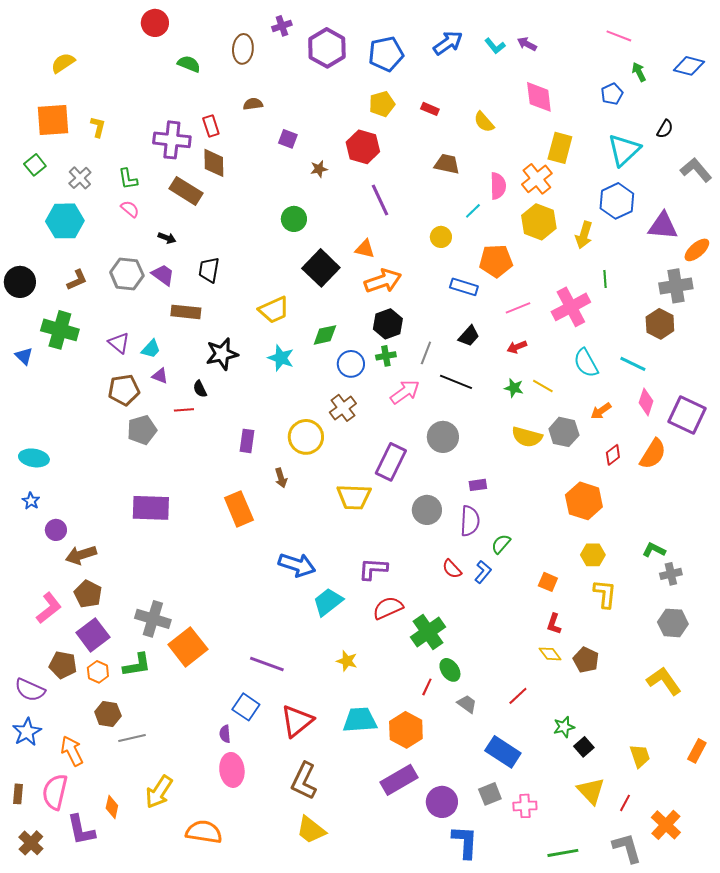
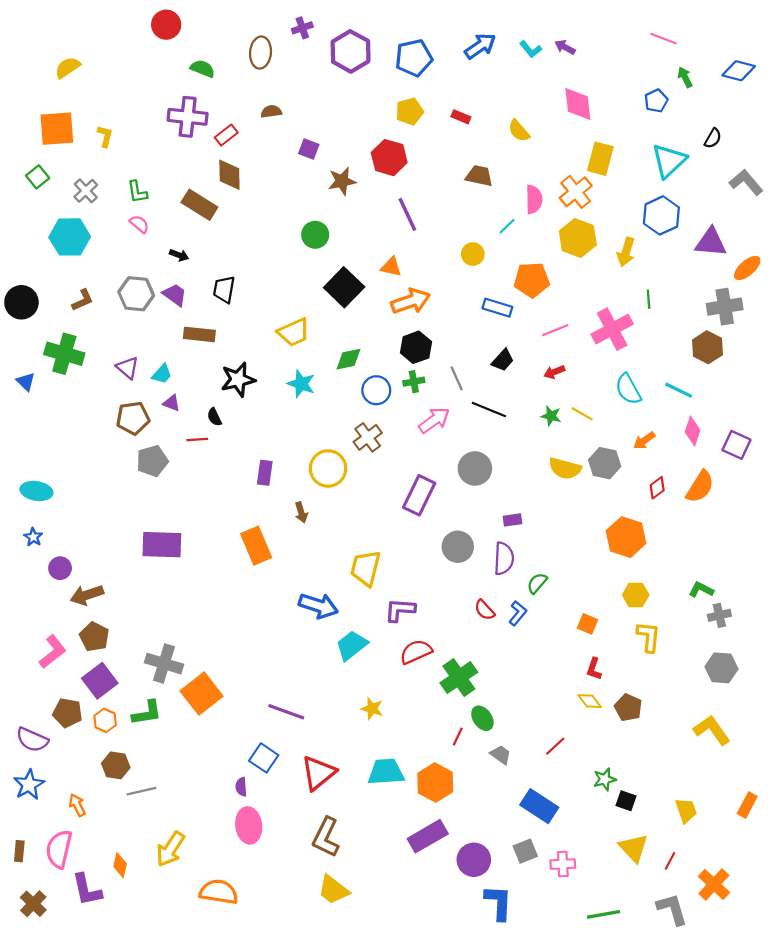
red rectangle: (211, 126) -> (226, 135), turned 70
purple cross: (172, 140) -> (188, 117), moved
brown star: (319, 169) -> (342, 181), size x1.5
gray line: (426, 353) -> (457, 378), turned -45
purple square: (687, 415) -> (736, 445), size x0.7
yellow trapezoid: (354, 497) -> (366, 568), moved, turned 102
black square: (584, 747) -> (626, 801), turned -30
orange arrow: (72, 751) -> (77, 805), size x0.7

